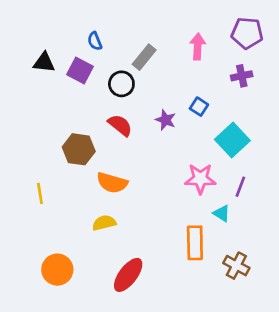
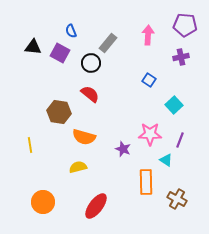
purple star: (166, 120) -> (123, 149), moved
cyan square: (232, 140) -> (174, 105), size x0.7

